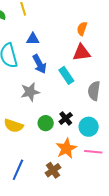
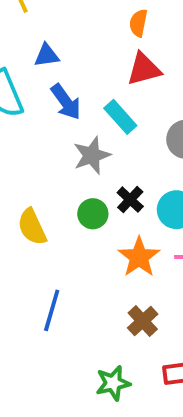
gray star: (30, 92) -> (92, 155), moved
yellow semicircle: (14, 126) -> (32, 227), turned 54
brown cross: (53, 170) -> (143, 321), moved

